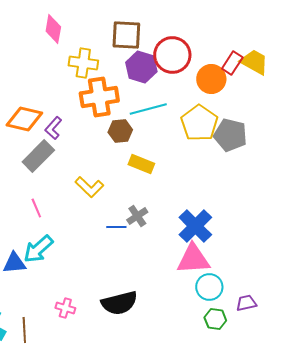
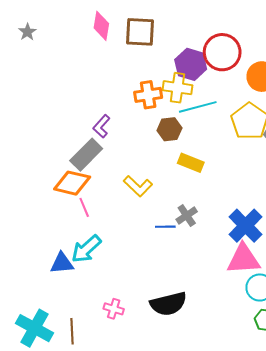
brown square: (126, 35) -> (140, 32), moved
yellow cross: (83, 63) -> (178, 88), moved
orange cross: (99, 97) -> (148, 95), size x0.7
orange diamond: (24, 119) -> (72, 183), moved

